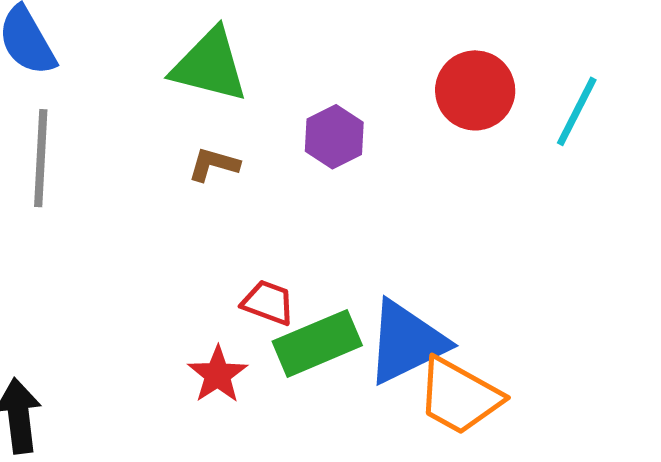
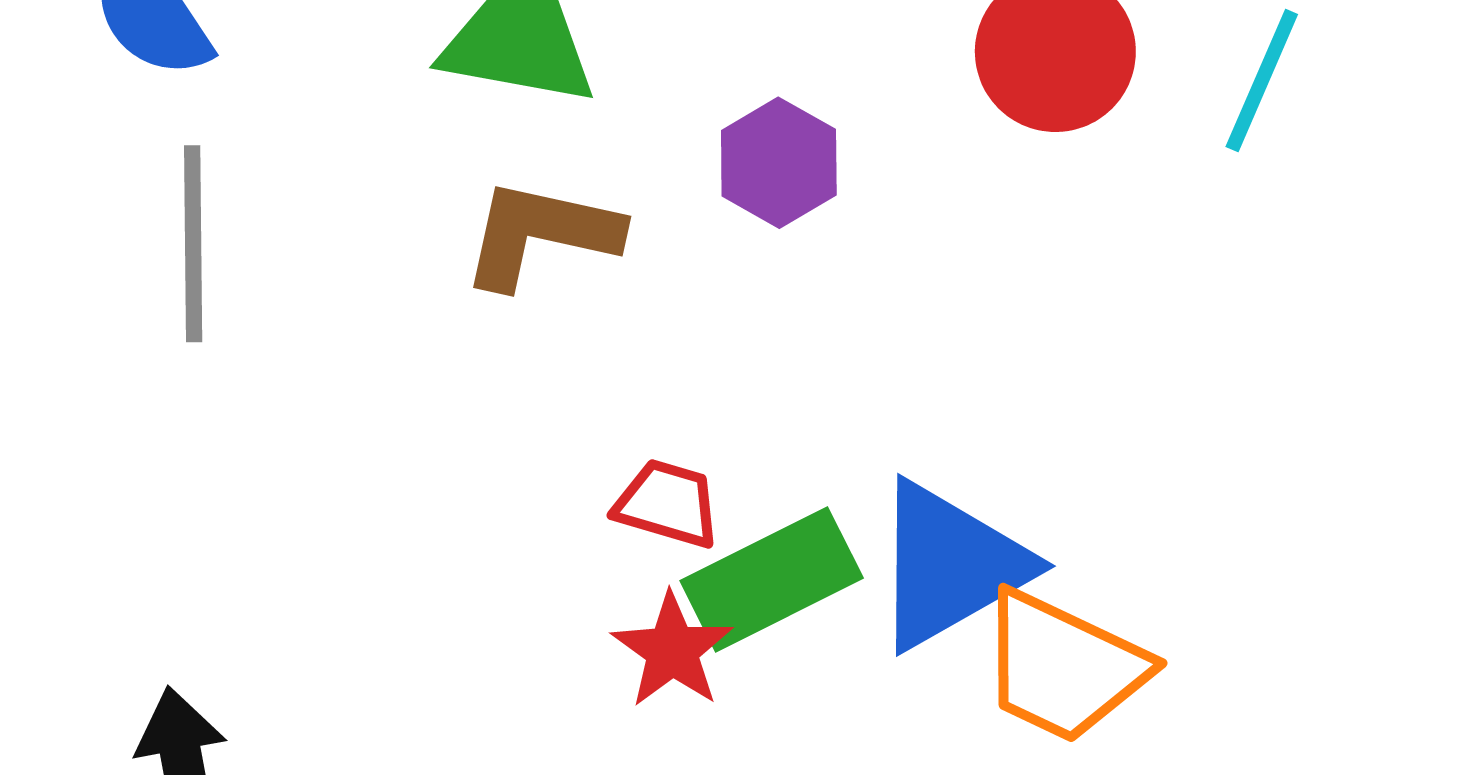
brown L-shape: (214, 164) -> (541, 234), size x1.6
red star: (218, 375) -> (672, 650), moved

